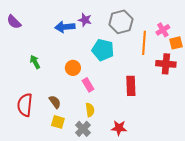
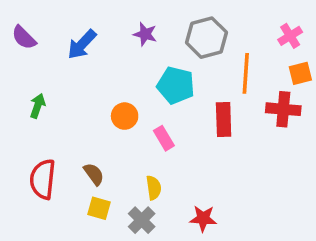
blue arrow: (65, 27) -> (82, 44), moved, turned -42
pink cross: (163, 30) -> (290, 36), moved
green arrow: (35, 62) -> (38, 106), moved, turned 48
pink rectangle: (88, 85) -> (164, 138), moved
red rectangle: (131, 86) -> (224, 119), moved

